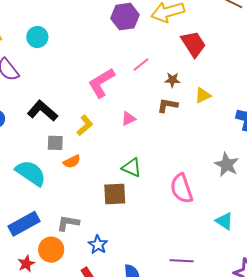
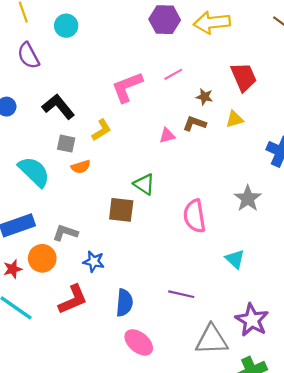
red trapezoid: (193, 44) -> (244, 77), moved
pink triangle: (128, 119) -> (167, 136), moved
blue star: (98, 245) -> (94, 262), turned -30

